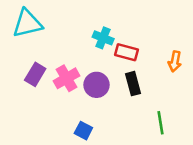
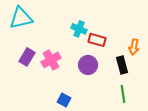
black rectangle: (133, 84) -> (122, 65), moved
purple circle: (96, 85) -> (88, 65), moved

